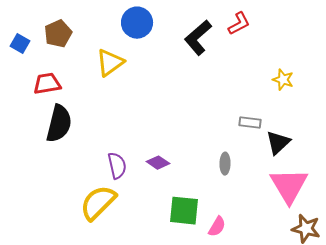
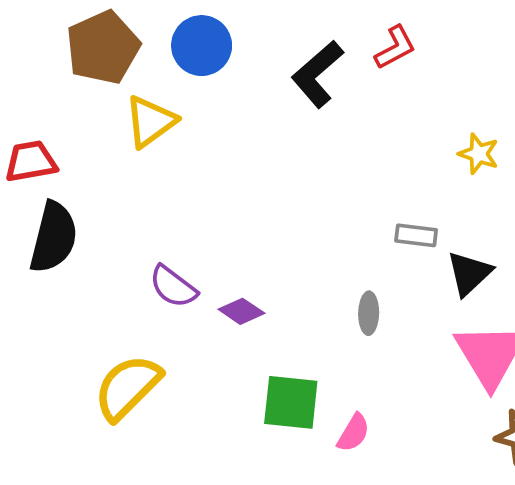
brown pentagon: (58, 34) -> (103, 47), moved, size x1.4
purple semicircle: (117, 166) -> (173, 287), moved, turned 140

